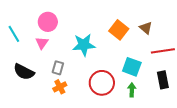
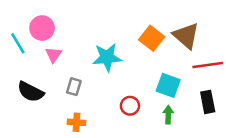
pink circle: (48, 22) -> (42, 28), moved
brown triangle: (146, 28) -> (186, 36), size x1.6
red circle: (102, 83) -> (130, 106), size x0.6
orange cross: (60, 87) -> (76, 122), moved, turned 32

